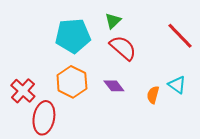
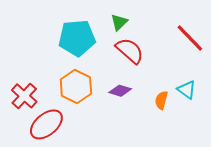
purple diamond: (114, 86) -> (120, 91), turned -35
red ellipse: (44, 118) -> (46, 124), turned 40

